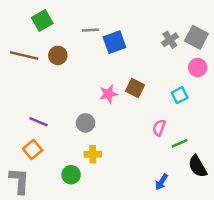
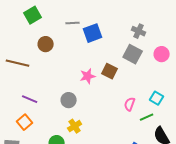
gray square: (196, 37) -> (133, 54), moved
gray cross: (170, 40) -> (139, 31), turned -32
brown line: (24, 55) -> (18, 63), moved
cyan square: (180, 95) -> (157, 98), moved, turned -32
yellow cross: (93, 154) -> (75, 126), turned -32

